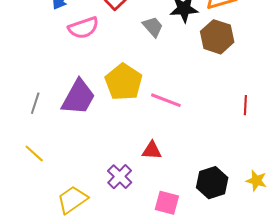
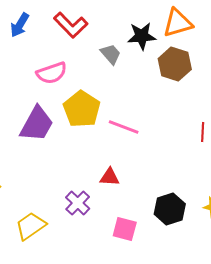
pink semicircle: (83, 28) -> (52, 73), moved

